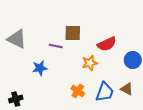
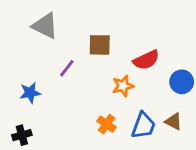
gray triangle: (17, 39) -> (45, 26), moved
purple line: (56, 46) -> (67, 68), moved, turned -64
blue star: (40, 68) -> (30, 93), moved

